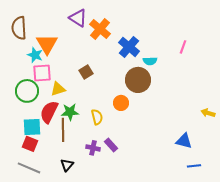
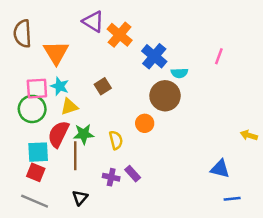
cyan star: (35, 55) -> (60, 86), moved
pink square: (42, 73) -> (37, 89), moved

